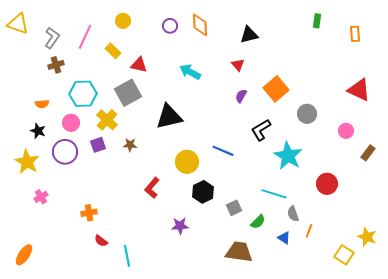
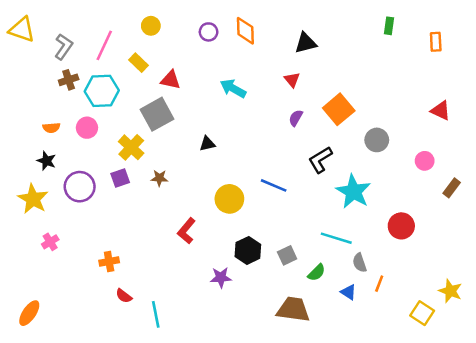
red triangle: (359, 90) -> (441, 111), size x0.7
cyan hexagon: (83, 94) -> (102, 91), moved
black triangle: (169, 117) -> (207, 144), size x0.5
pink circle: (71, 123) -> (87, 128), moved
black hexagon: (203, 192) -> (248, 250), moved

